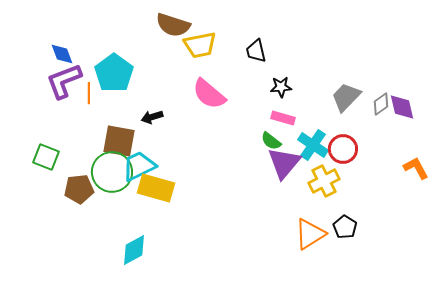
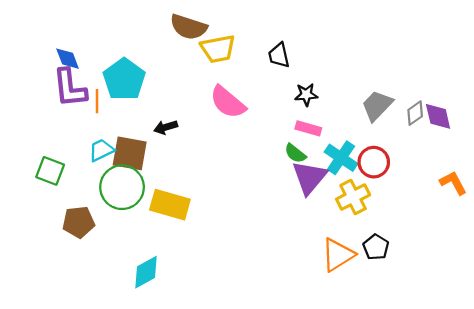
purple L-shape: (64, 81) -> (70, 88), turned -75
cyan trapezoid: (139, 166) -> (101, 150), moved, size x0.7
brown pentagon: (79, 189) -> (78, 222), moved

